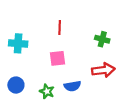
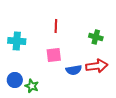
blue semicircle: (72, 86) -> (74, 70), moved
green star: (47, 91) -> (32, 86), moved

